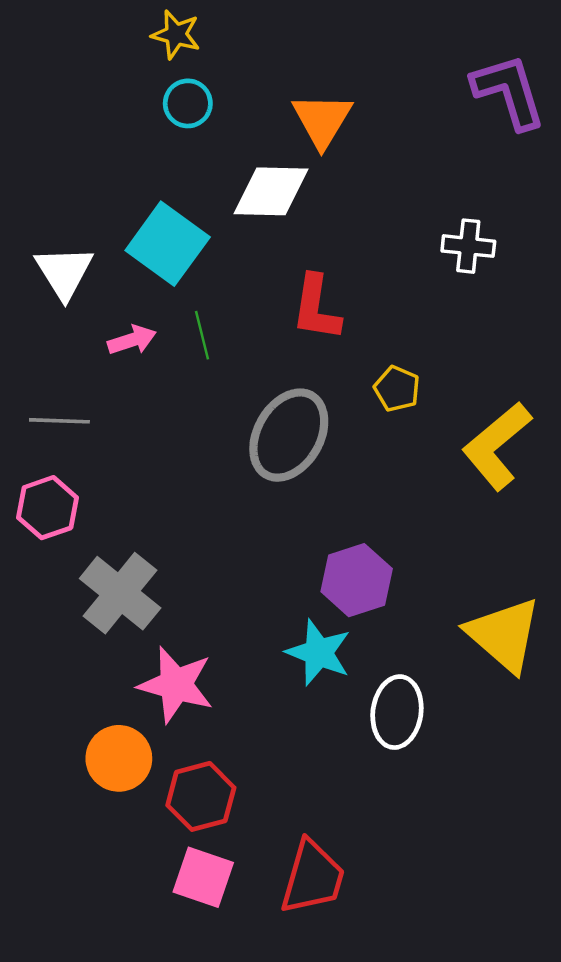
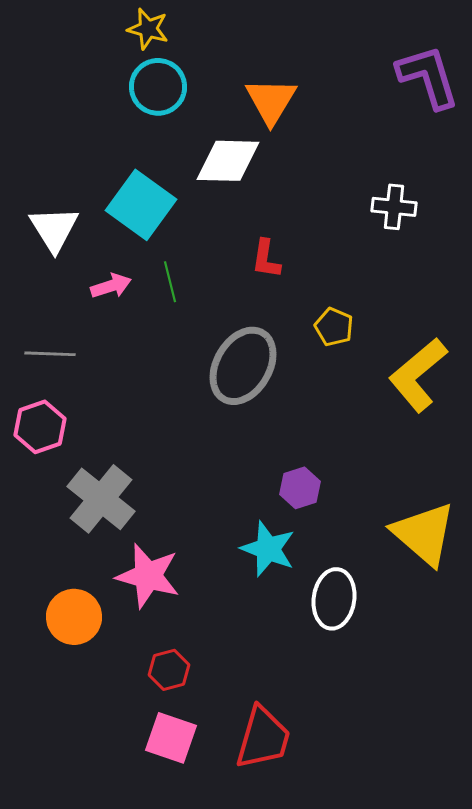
cyan circle: (188, 103) -> (158, 87), size x1.4
red L-shape: (316, 308) -> (266, 259), size x0.7
purple hexagon: (357, 580) -> (300, 488), size x0.7
orange circle: (119, 758) -> (74, 617), moved
red hexagon: (201, 796) -> (169, 670), size x0.7

